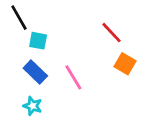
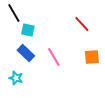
orange square: (125, 64) -> (92, 57), moved, turned -35
cyan star: (33, 106) -> (16, 78), moved

